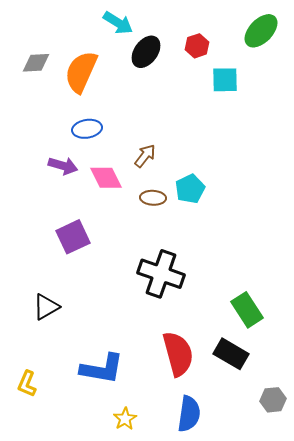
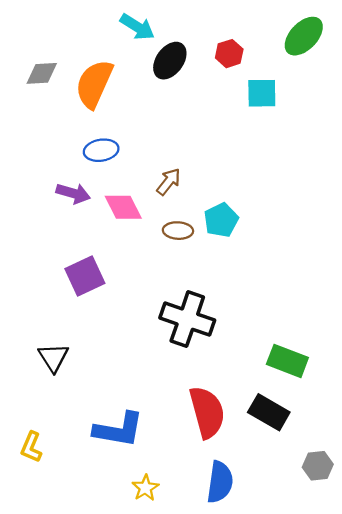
black triangle: (46, 307) -> (53, 357), turned -32
green rectangle: (247, 310) -> (287, 361), turned -36

